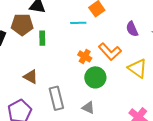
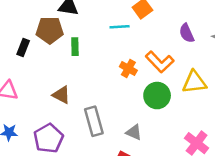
yellow triangle: (137, 68) -> (194, 82), turned -40
green circle: (95, 77) -> (157, 96), moved

